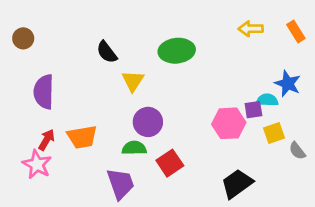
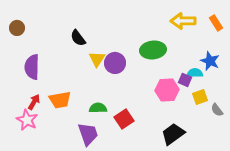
yellow arrow: (251, 29) -> (183, 21), size x1.4
green ellipse: (177, 51) -> (153, 50), moved
purple square: (253, 110) -> (185, 80), turned 32
purple circle: (148, 122) -> (115, 63), moved

